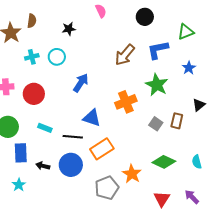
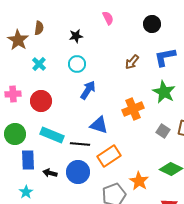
brown arrow: (125, 55) -> (132, 62), size x0.7
cyan cross: (32, 57) -> (39, 64), turned -32
cyan circle: (57, 57) -> (77, 64), moved
cyan rectangle: (45, 128) -> (52, 135), size x1.6

